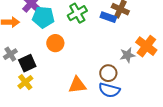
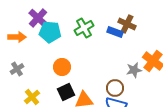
orange circle: (55, 43) -> (62, 67), moved
black square: (27, 63) -> (66, 92), moved

